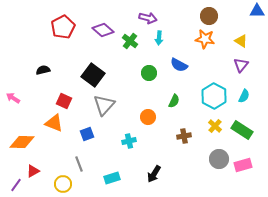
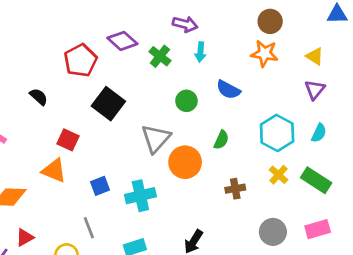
red pentagon: (63, 27) -> (81, 60), moved
black semicircle: (43, 70) -> (39, 97), turned 56
gray triangle: (104, 105) -> (156, 139), moved
orange circle: (148, 117) -> (185, 162), size x1.5
cyan cross: (129, 141) -> (140, 196), moved, size x1.5
gray circle: (219, 159) -> (273, 232), moved

